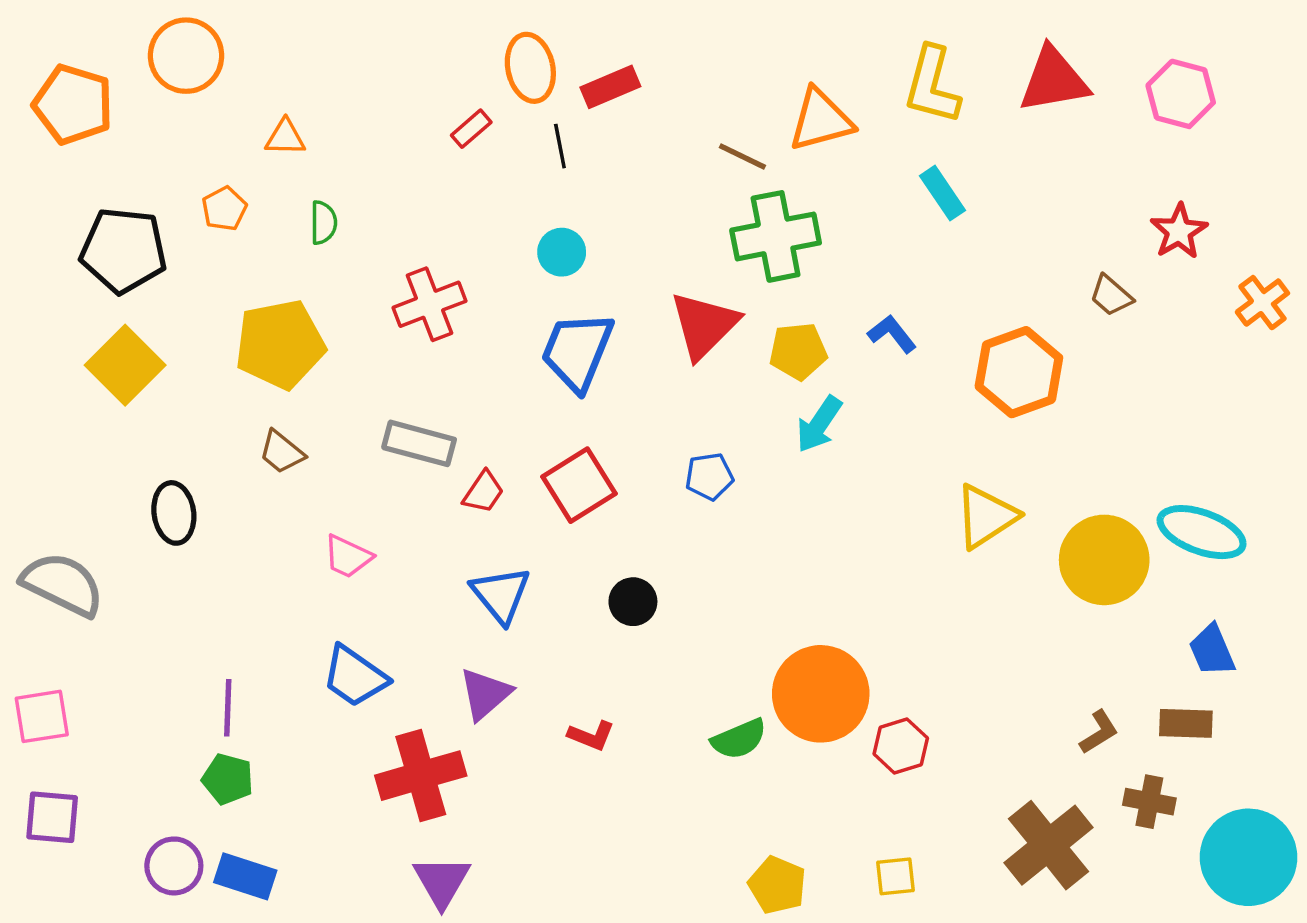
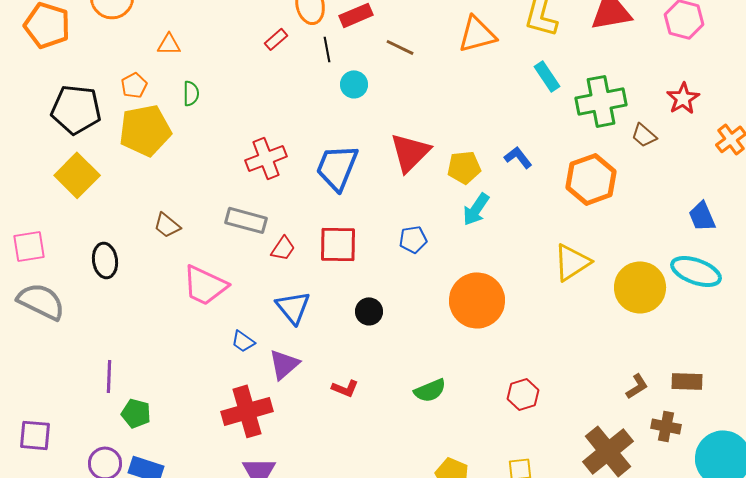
brown line: (742, 156) -> (400, 47), moved
green cross: (776, 236) -> (601, 101), moved
cyan circle: (562, 252) -> (354, 84), moved
red cross: (429, 304) -> (266, 158), moved
yellow pentagon: (280, 344) -> (145, 130), moved
red square: (579, 485) -> (338, 244), turned 33
pink trapezoid: (348, 556) -> (205, 285), size x1.6
blue trapezoid: (1212, 650) -> (702, 216), moved
blue trapezoid: (355, 676) -> (243, 341), moved, size x0.6
orange circle: (821, 694) -> (477, 300), moved
purple line: (228, 708) -> (109, 376), moved
pink square: (42, 716) -> (29, 246), moved

